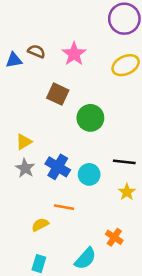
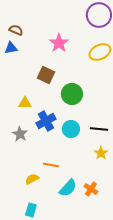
brown semicircle: (36, 51) -> (16, 30), moved
yellow triangle: (24, 142) -> (25, 103), moved, turned 32
blue cross: (58, 167) -> (46, 121), moved, turned 30
cyan circle: (89, 174) -> (71, 129), moved
cyan semicircle: (85, 259) -> (68, 188), moved

